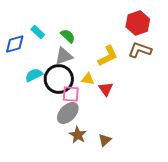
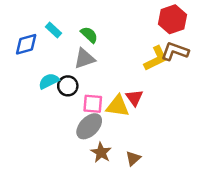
yellow L-shape: (108, 56) -> (156, 59), moved
black circle: (59, 79) -> (68, 86), moved, size x0.6
yellow triangle: (88, 79) -> (118, 106), moved, size x1.5

